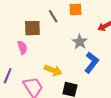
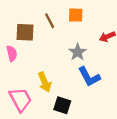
blue L-shape: (92, 63) -> (89, 77), turned 110
yellow arrow: (53, 70) -> (45, 82), turned 42

